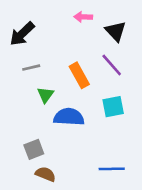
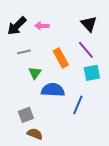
pink arrow: (83, 17) -> (42, 26), moved
cyan square: (113, 107) -> (92, 73), moved
blue line: (112, 169) -> (78, 105), moved, turned -66

